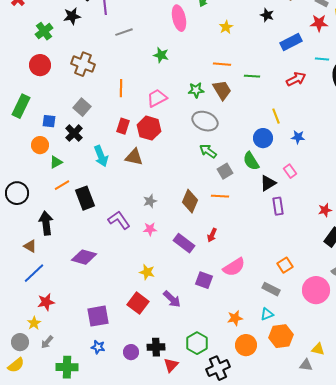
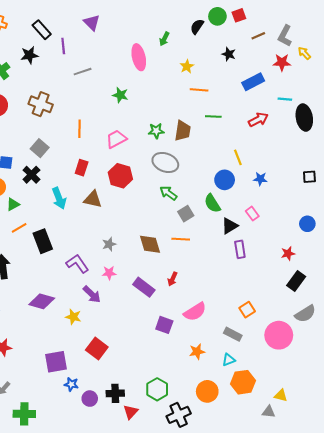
orange line: (222, 64) -> (199, 90), moved
brown trapezoid: (222, 90) -> (183, 131), turned 40
red hexagon: (149, 128) -> (120, 176), moved
brown diamond: (190, 201) -> (150, 244), turned -40
yellow star: (147, 272) -> (73, 317), moved
purple arrow: (172, 299) -> (92, 294), moved
orange star: (235, 318) -> (197, 352), moved
blue star: (98, 347) -> (71, 384), moved

